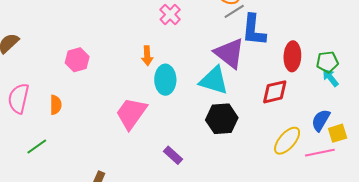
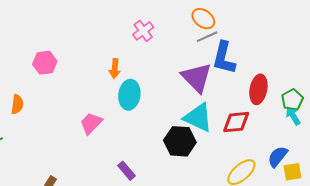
green pentagon: (327, 62) -> (292, 100), turned -30
cyan triangle: (214, 80) -> (198, 118), moved
pink trapezoid: (131, 113) -> (91, 123), size x0.7

